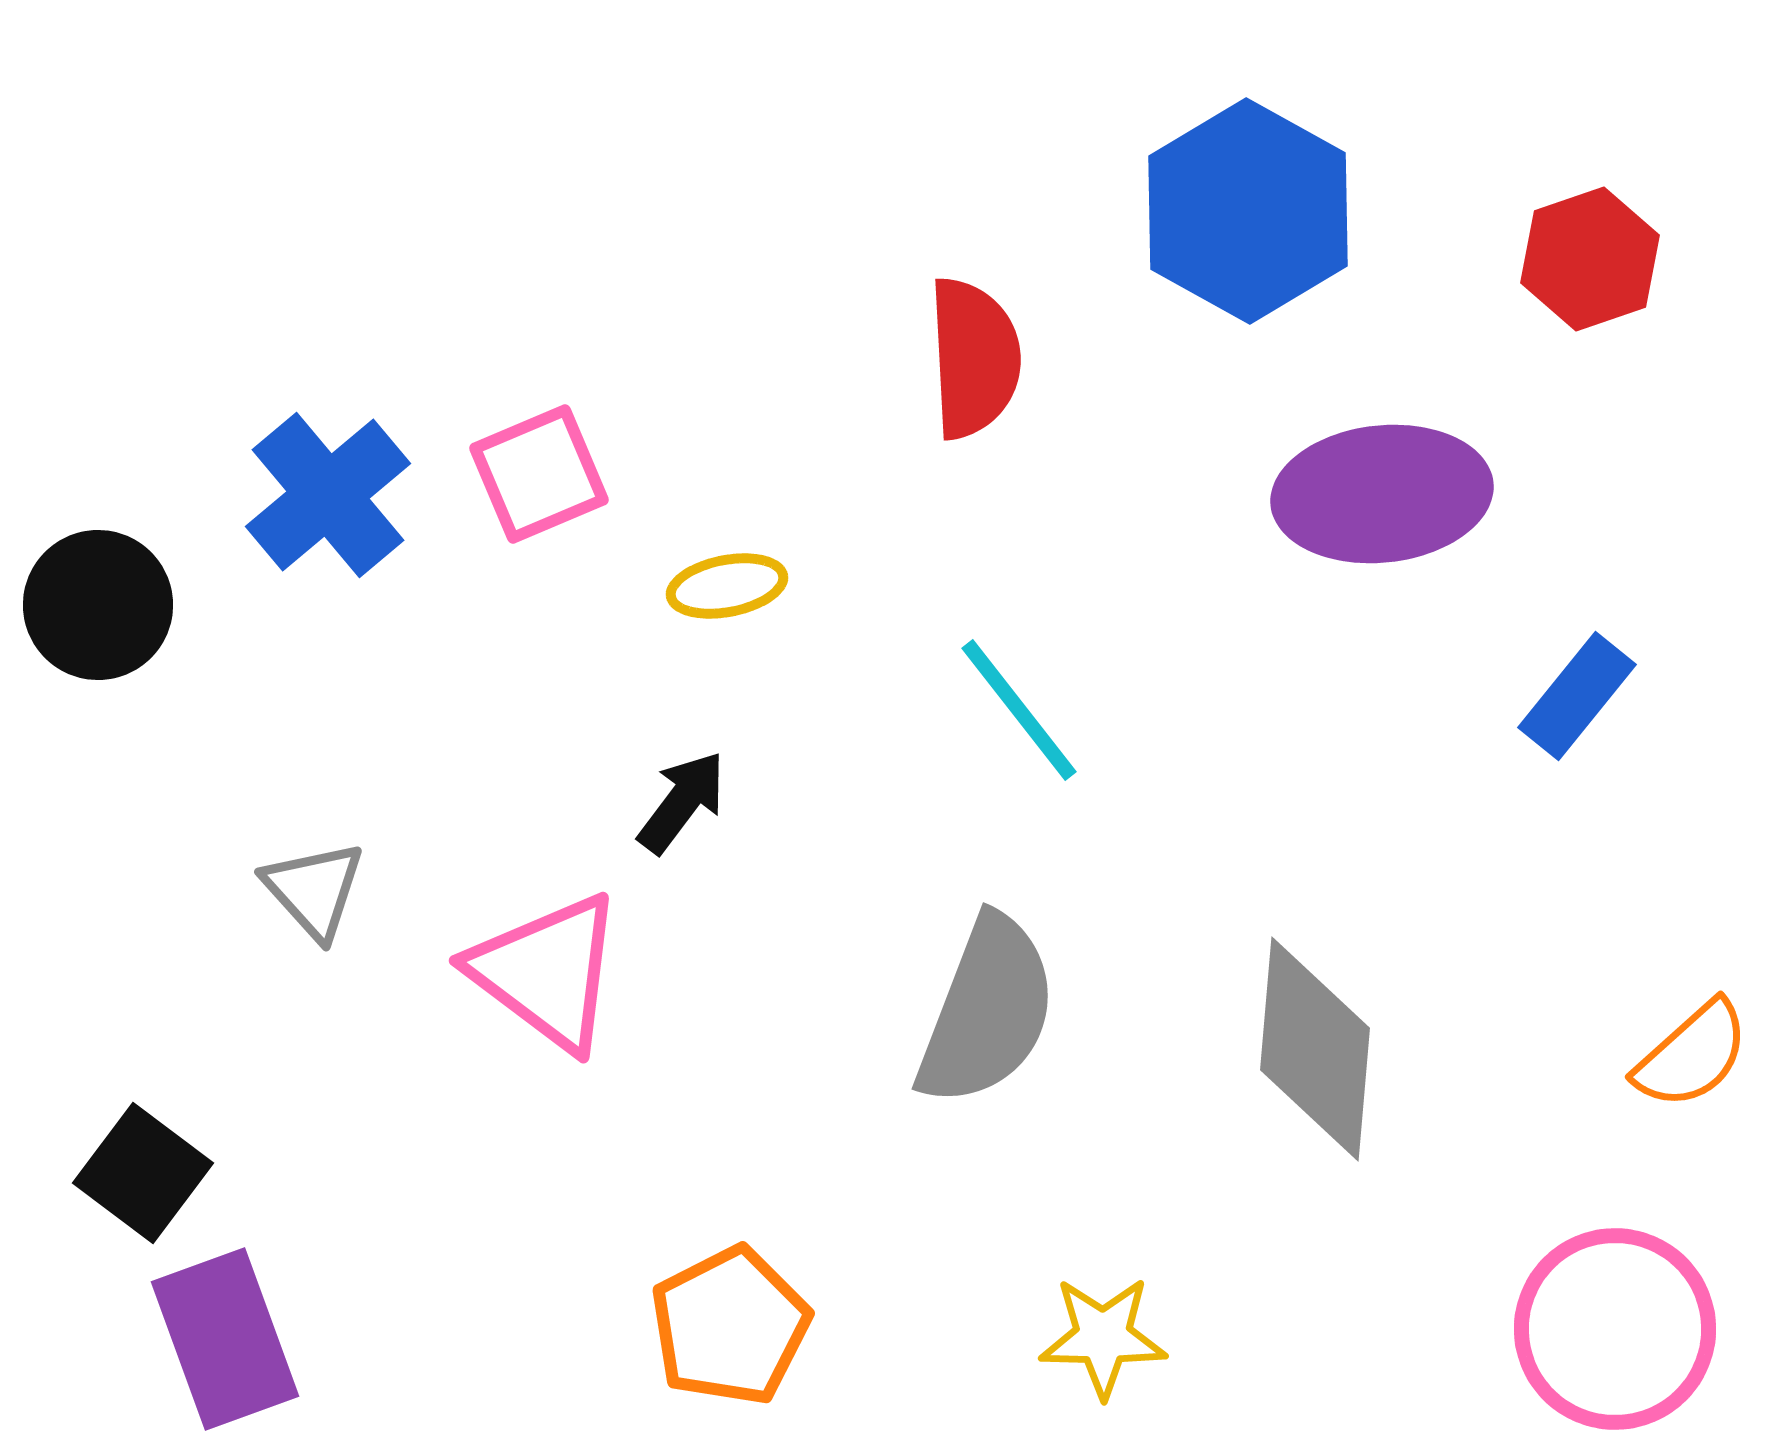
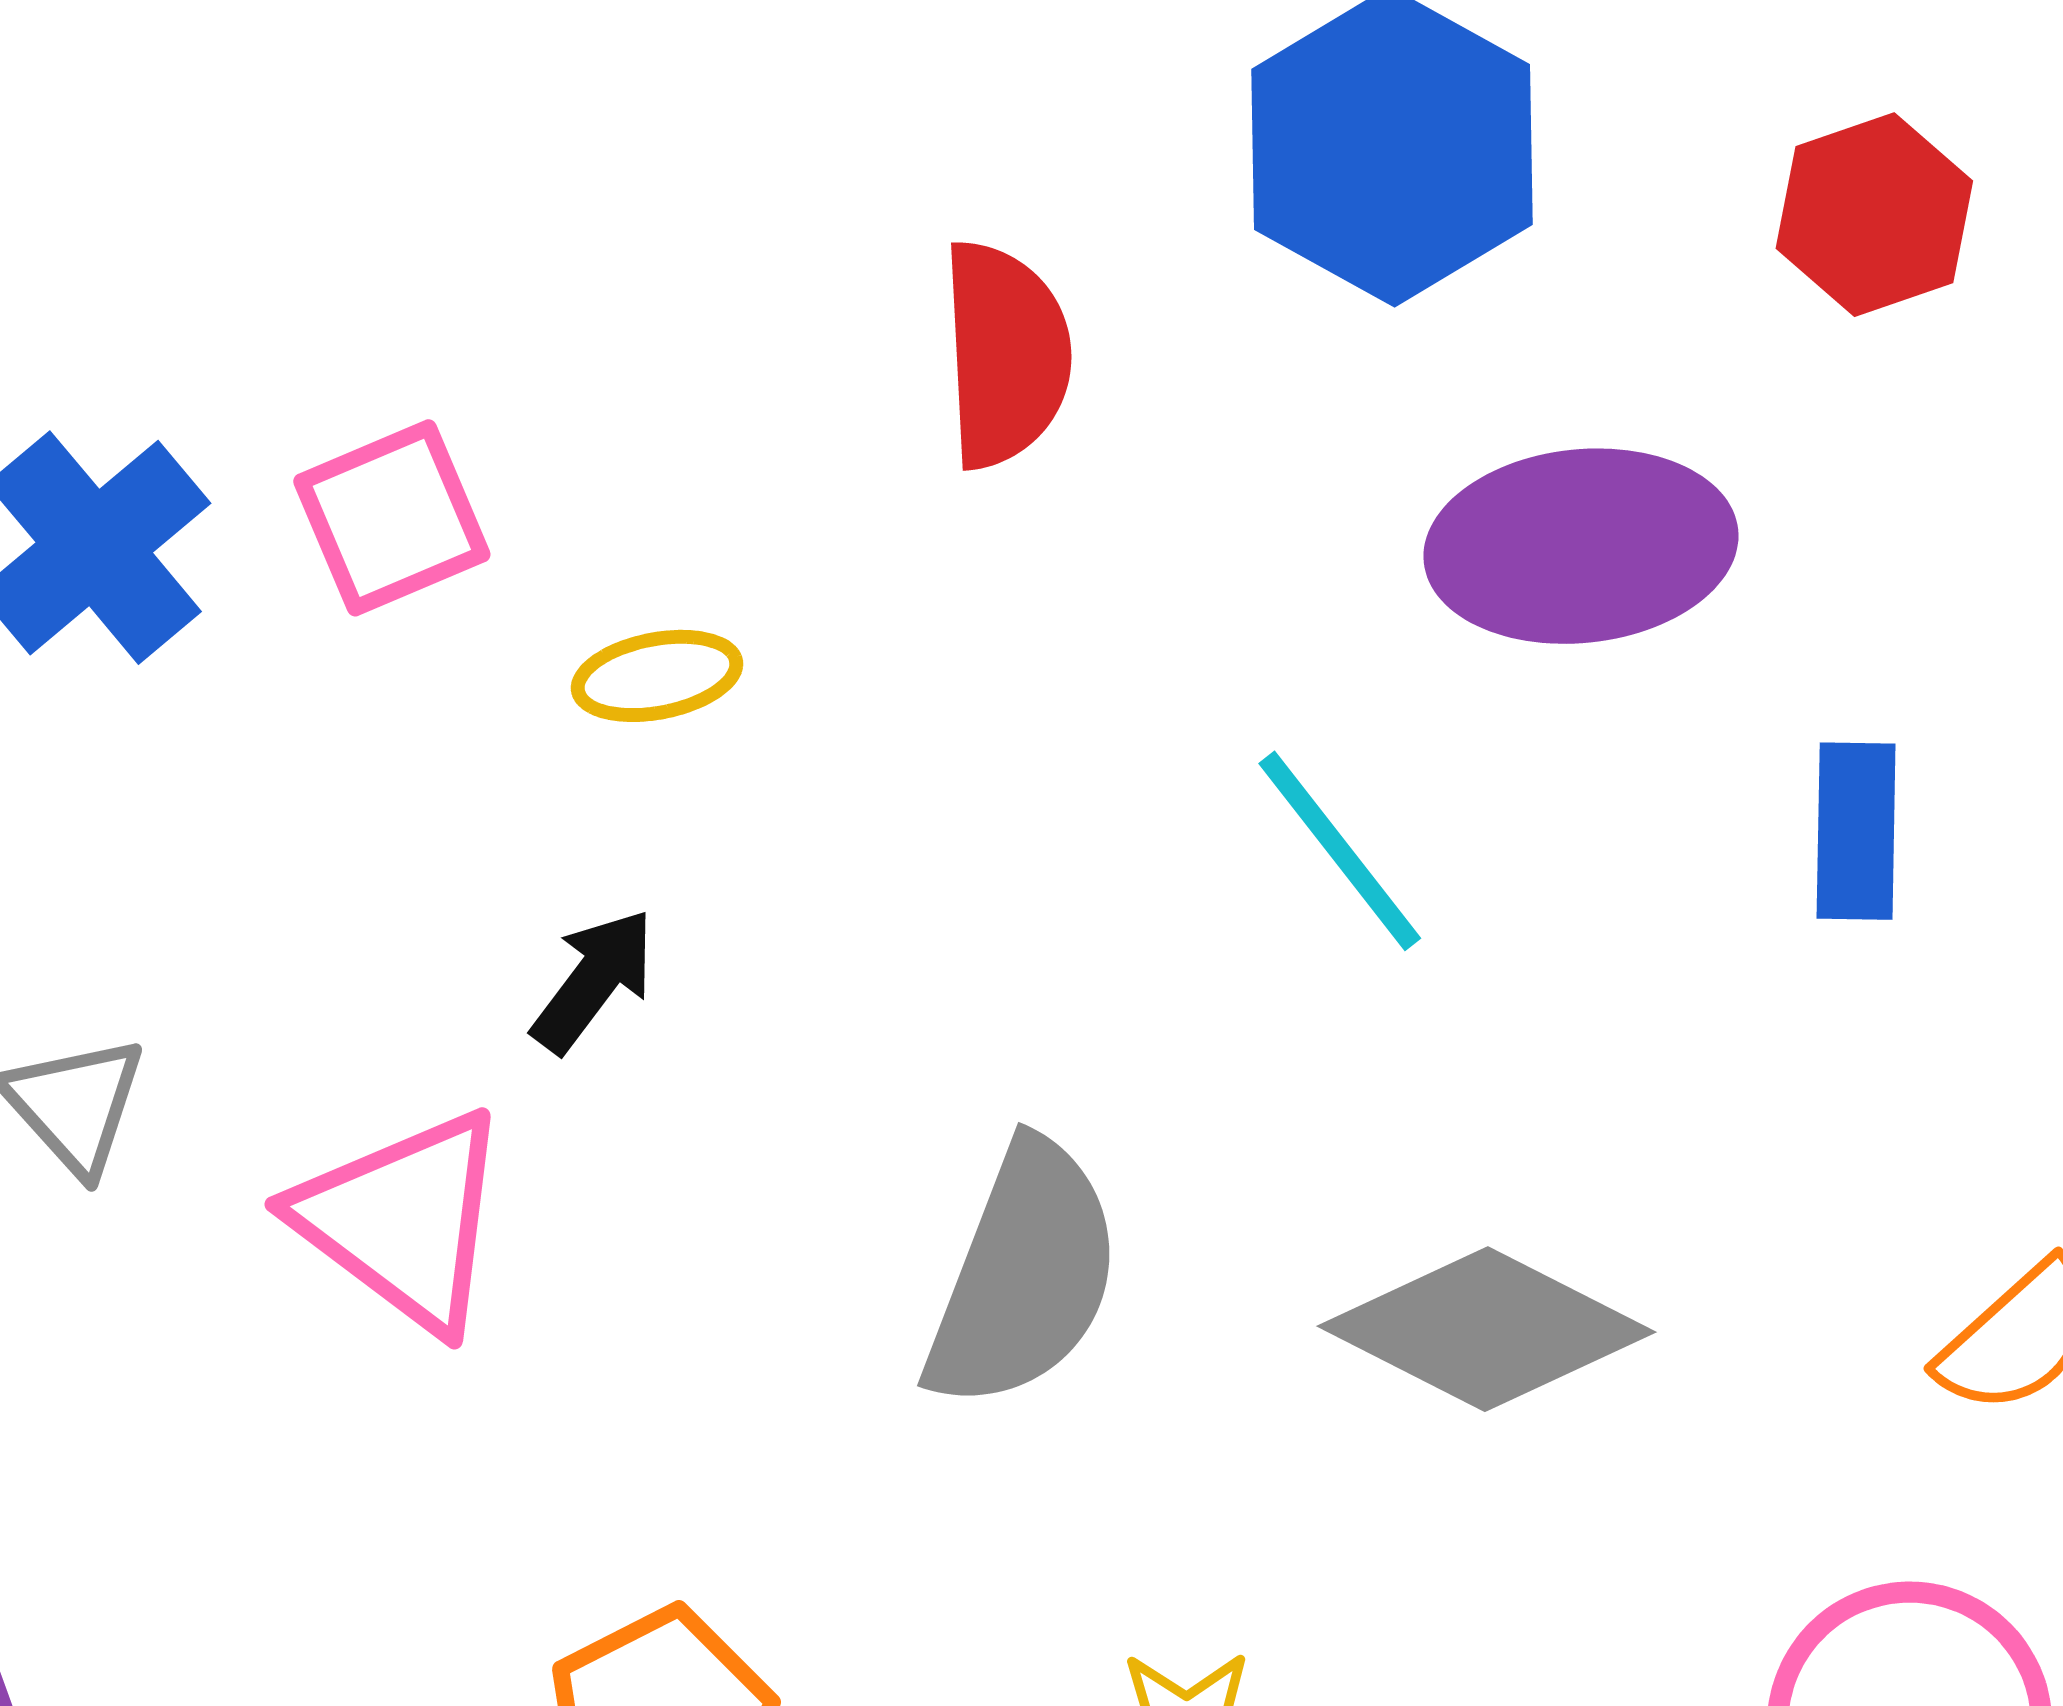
blue rectangle: (1577, 696) -> (1856, 831), turned -38
cyan line: (1019, 710) -> (1340, 851), moved
gray diamond: (1315, 1049) -> (1486, 1329), turned -68

